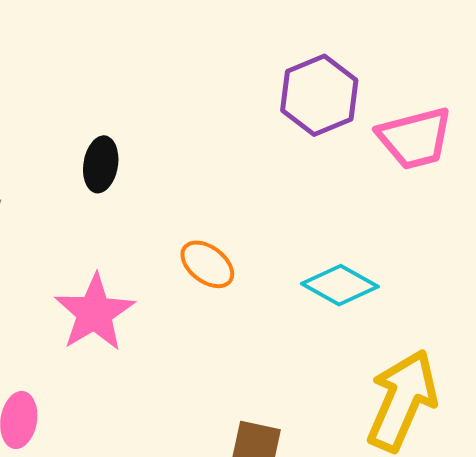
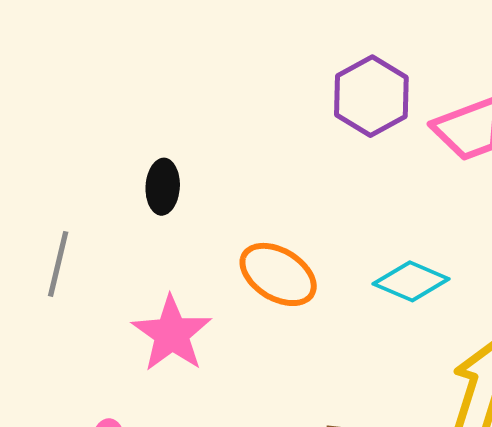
orange ellipse: (207, 264) -> (278, 274), size x1.4

